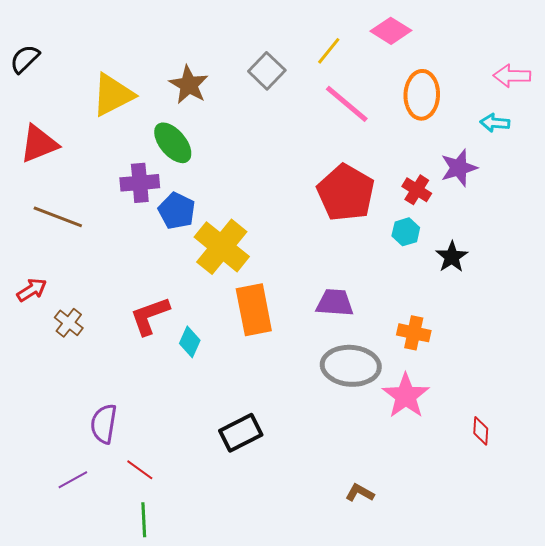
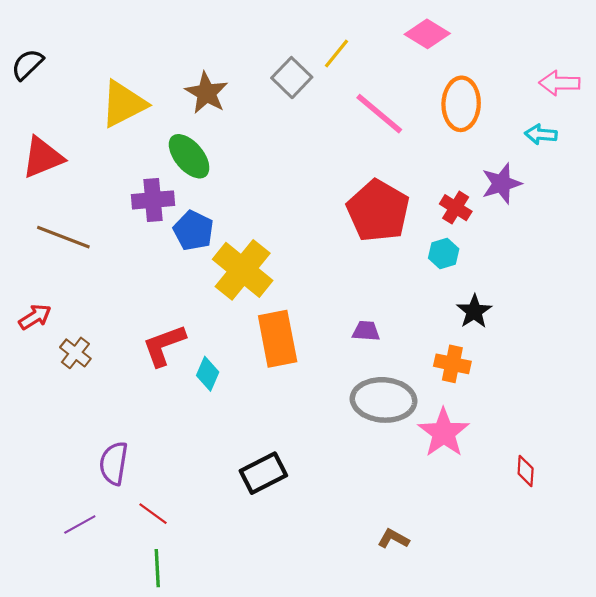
yellow line: (329, 51) -> (337, 54), moved
black star: (452, 257) -> (474, 311), moved
purple trapezoid: (335, 303) -> (366, 331), size x0.7

